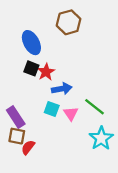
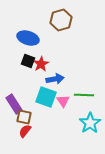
blue ellipse: (31, 43) -> (28, 38), turned -45
green line: (94, 107) -> (84, 95), turned -36
cyan square: (52, 109) -> (46, 97), size x1.5
brown square: (17, 136) -> (24, 117), moved

